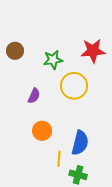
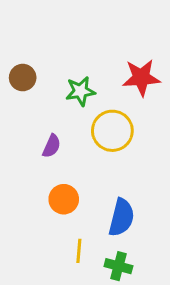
yellow line: (59, 159) -> (79, 251), moved

